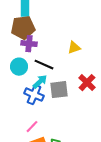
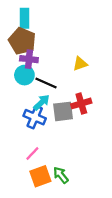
brown pentagon: (23, 28) -> (22, 41), turned 30
cyan circle: (19, 67) -> (24, 75), moved
red cross: (87, 83) -> (81, 103), moved, turned 30

